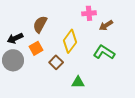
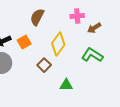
brown semicircle: (40, 24) -> (37, 17), moved
orange square: (36, 48) -> (24, 42), moved

